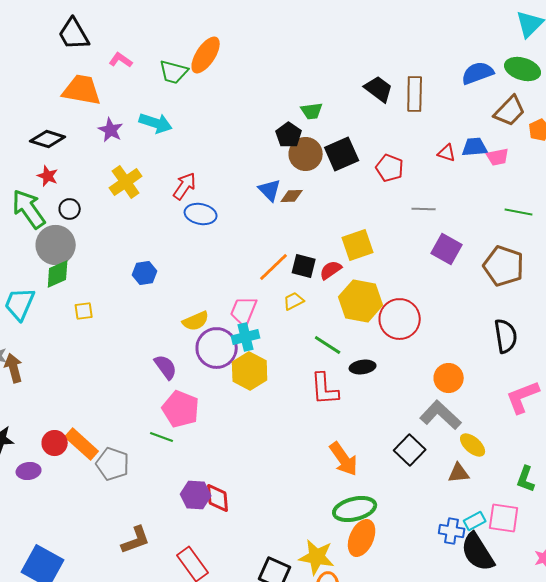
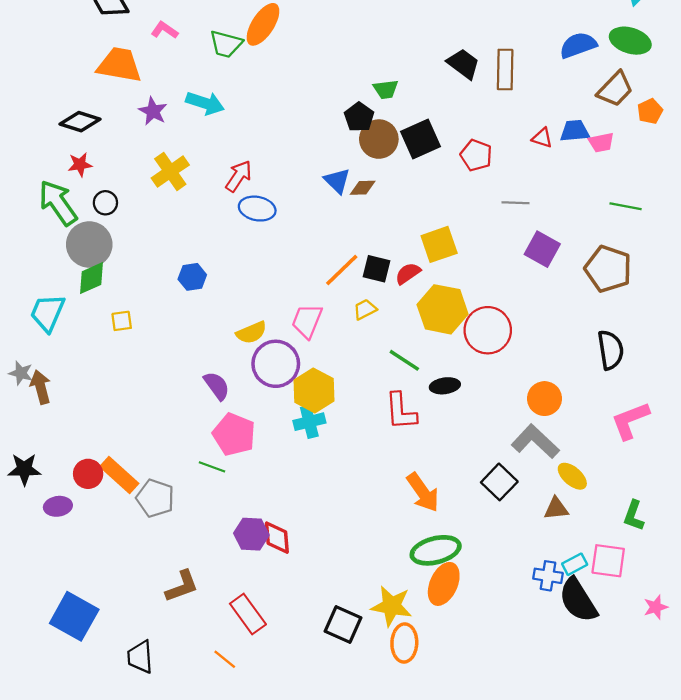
red star: (48, 176) -> (80, 165), turned -30
cyan cross: (246, 337) -> (309, 422), moved

